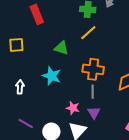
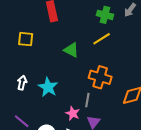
cyan star: (52, 76) -> (48, 87), moved
gray line: (93, 92) -> (87, 100), moved

